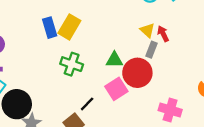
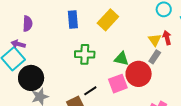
yellow rectangle: (69, 27) -> (108, 20), moved
red arrow: (163, 34) -> (167, 38), moved
green cross: (72, 64) -> (85, 54), turned -30

